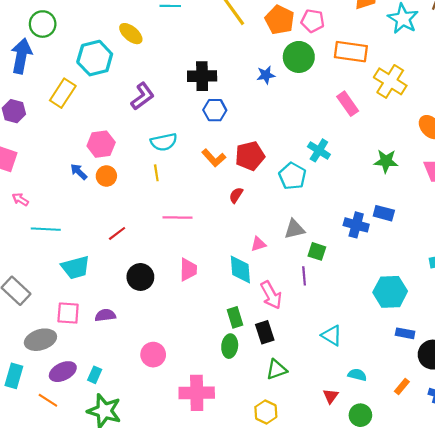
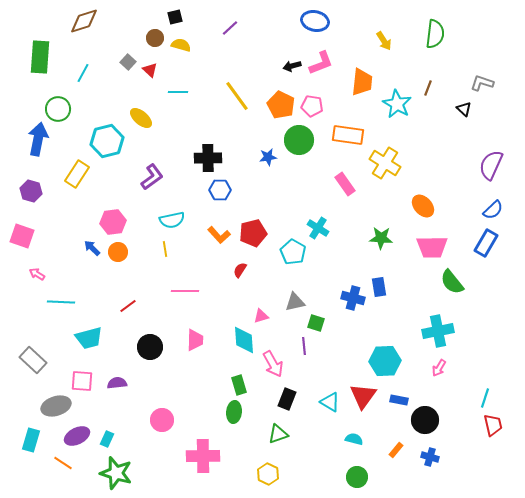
blue rectangle: (384, 213) -> (379, 287), turned 66
black rectangle: (265, 332) -> (287, 399), moved, turned 40
red triangle: (331, 396) -> (363, 396), moved, size x1.8

